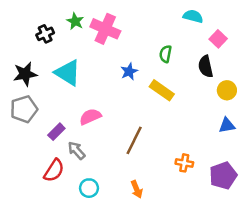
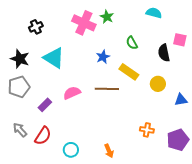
green star: (75, 21) -> (107, 17), moved
pink square: (218, 39) -> (180, 40), moved, turned -32
green semicircle: (165, 54) -> (132, 43), turned -40
black star: (25, 74) -> (20, 59), turned 30
yellow circle: (227, 90) -> (158, 84), moved
brown line: (134, 140) -> (107, 89), moved, turned 65
gray arrow: (76, 150) -> (20, 130), moved

